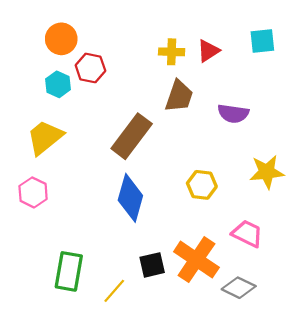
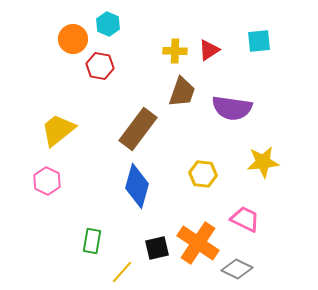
cyan hexagon: (58, 84) -> (108, 24), moved
purple semicircle: (233, 113) -> (232, 108), size x1.4
green rectangle: (69, 271) -> (92, 241), moved, size x0.7

